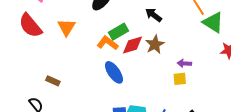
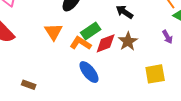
orange triangle: (67, 27) -> (53, 32), moved
purple arrow: (184, 63) -> (167, 37), moved, turned -120
yellow square: (180, 79) -> (155, 74), size x1.5

